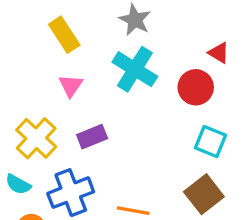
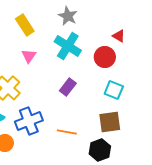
purple rectangle: (92, 137) -> (68, 87), moved, turned -30
brown square: (204, 194) -> (110, 122), turned 30

